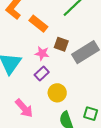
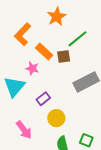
brown square: (61, 44) -> (64, 57), moved, turned -32
pink star: (42, 53) -> (32, 68), moved

